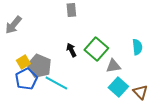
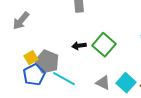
black arrow: (71, 50) -> (79, 46), turned -72
gray triangle: (113, 66) -> (103, 83), moved, turned 35

